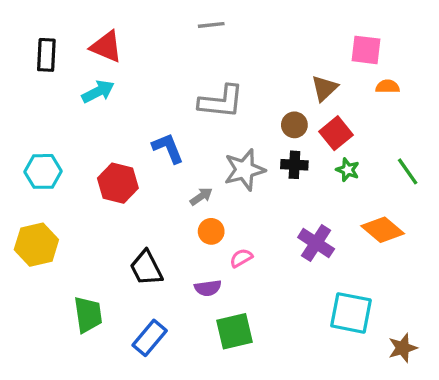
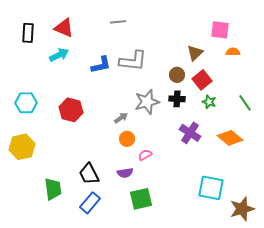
gray line: (211, 25) -> (118, 22), moved
blue L-shape: (168, 148) -> (101, 65), moved, turned 100
purple cross: (316, 243) -> (190, 133), moved
black trapezoid: (146, 268) -> (89, 174), moved
brown star: (403, 348) -> (242, 209), size x1.4

